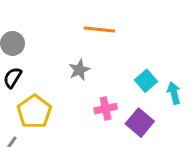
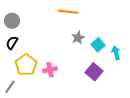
gray star: (79, 70) -> (78, 38), moved
pink cross: (106, 109) -> (50, 70), moved

